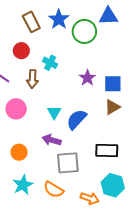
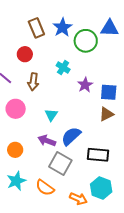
cyan cross: (50, 63) -> (63, 68), moved
blue semicircle: (77, 119) -> (71, 136), moved
gray square: (68, 163) -> (60, 164), turned 30

